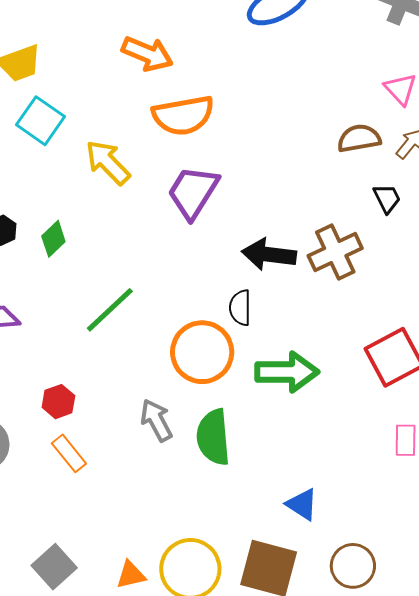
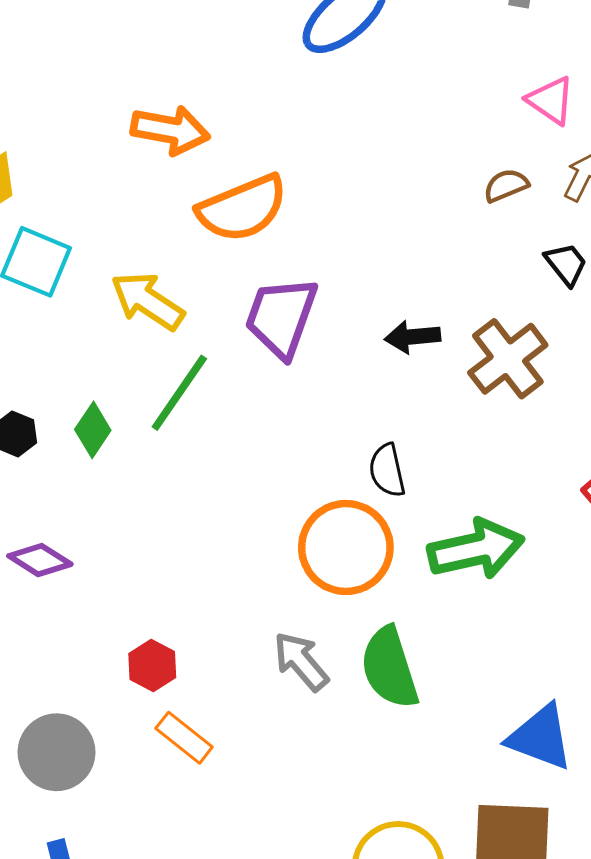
brown semicircle: (359, 138) -> (506, 185), size x0.7
black arrow: (269, 254) -> (412, 337), moved, size x0.7
green line: (110, 310) -> (179, 393), moved
blue triangle: (302, 504) -> (540, 737), size x1.4

